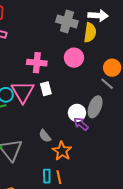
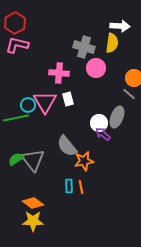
gray cross: (67, 21) -> (84, 47), moved
gray semicircle: (45, 136) -> (67, 146), size x1.6
orange star: (62, 151) -> (84, 161), turned 30

